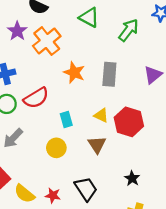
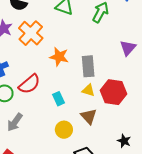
gray rectangle: (109, 74) -> (88, 66), moved
yellow circle: (56, 148) -> (64, 130), moved

